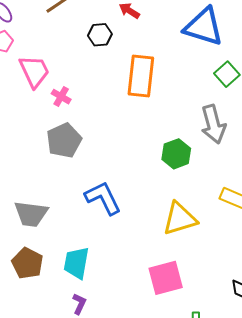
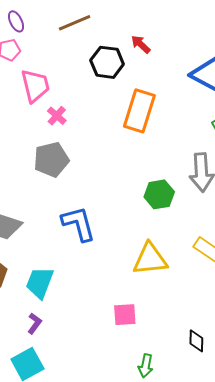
black hexagon: (100, 35) -> (107, 62), size x1.4
pink square: (166, 278) -> (125, 315), size x0.7

